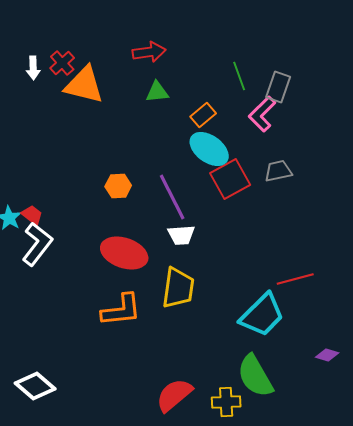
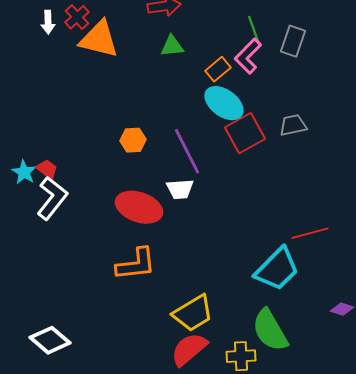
pink L-shape: (262, 114) -> (248, 56), moved
white trapezoid: (181, 235) -> (180, 189), moved
yellow trapezoid: (178, 288) -> (193, 313), moved, turned 51

